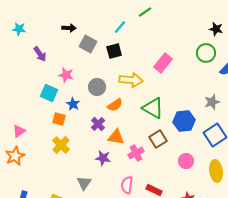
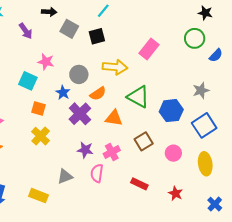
purple arrow: (40, 54) -> (26, 31), moved
blue star: (73, 104) -> (63, 93), moved
purple cross: (98, 124) -> (80, 114), size x1.5
orange triangle: (116, 137) -> (114, 118), moved
brown square: (158, 139) -> (144, 141), moved
pink cross: (136, 153) -> (112, 152), moved
gray triangle: (84, 183) -> (65, 176), turned 35
pink semicircle: (127, 185) -> (97, 173), moved

